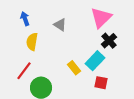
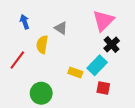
yellow semicircle: (32, 42) -> (42, 45), moved
yellow rectangle: (74, 68) -> (75, 72), turned -32
red line: (24, 71) -> (17, 60), moved

